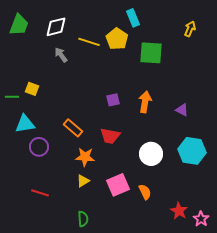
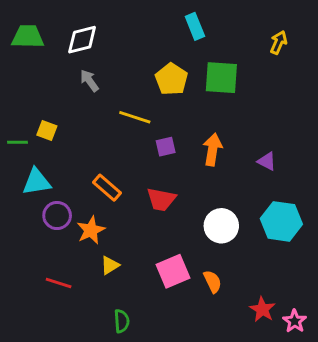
green trapezoid: (19, 25) -> (28, 37), turned -110
yellow pentagon: (117, 39) -> (171, 79), moved
yellow line: (89, 42) -> (135, 117), moved
orange star: (85, 157) -> (91, 230), moved, turned -30
yellow triangle: (83, 181) -> (110, 265), moved

